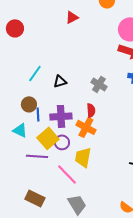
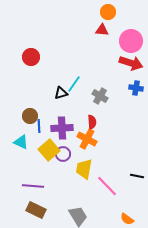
red triangle: (72, 17) -> (102, 30), moved, turned 32
red circle: (15, 28) -> (31, 57), moved
cyan line: (35, 73) -> (74, 84), moved
purple line: (37, 156) -> (33, 186), moved
pink line: (67, 174) -> (107, 186), moved

